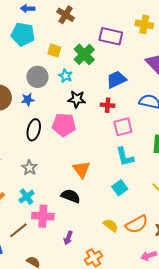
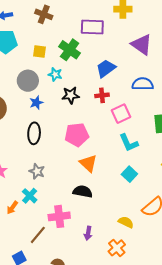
blue star: (28, 100) -> (36, 103), moved
pink pentagon: (64, 125) -> (77, 135), moved
cyan cross: (27, 197) -> (30, 196), moved
yellow semicircle: (111, 225) -> (126, 222), moved

